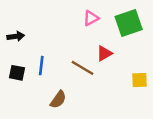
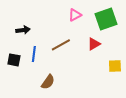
black arrow: (16, 36) -> (23, 30), moved
red triangle: (104, 53) -> (94, 44), moved
brown line: (83, 68) -> (61, 45), moved, turned -60

